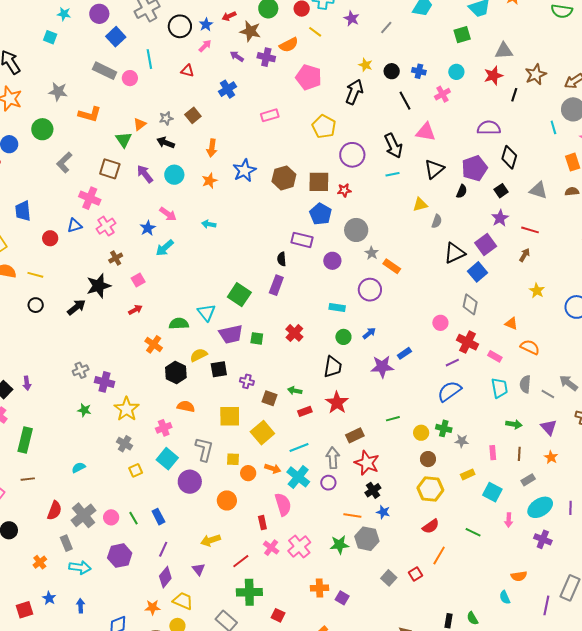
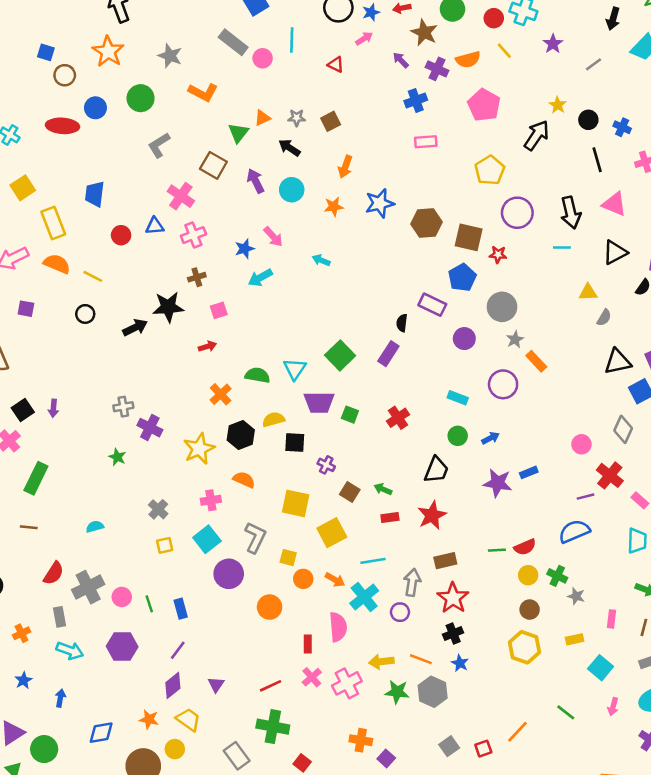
blue cross: (227, 89) -> (416, 100), moved
yellow star: (127, 409) -> (199, 449), moved
red semicircle: (431, 526) -> (525, 547), moved
yellow arrow: (210, 540) -> (381, 662), moved

